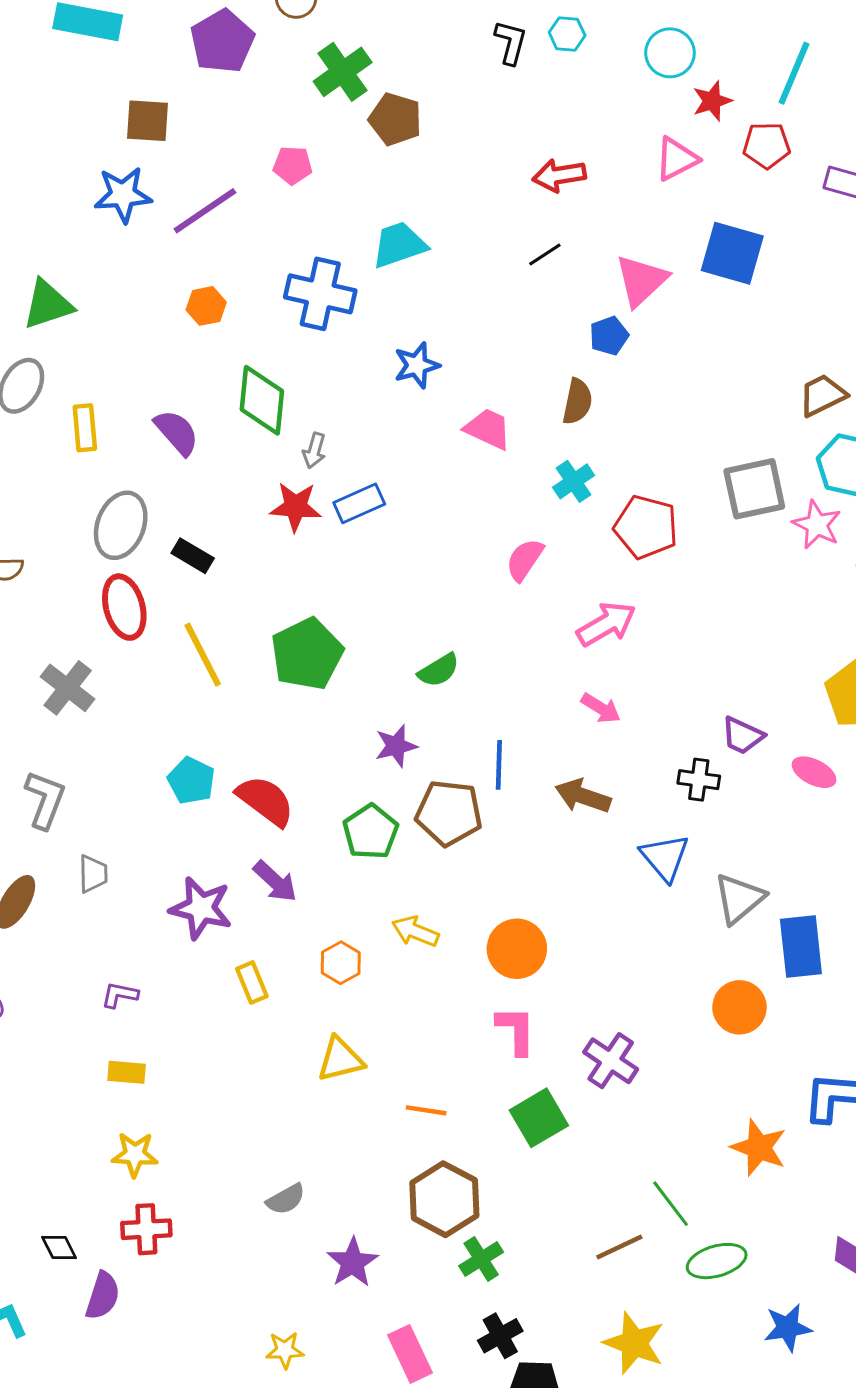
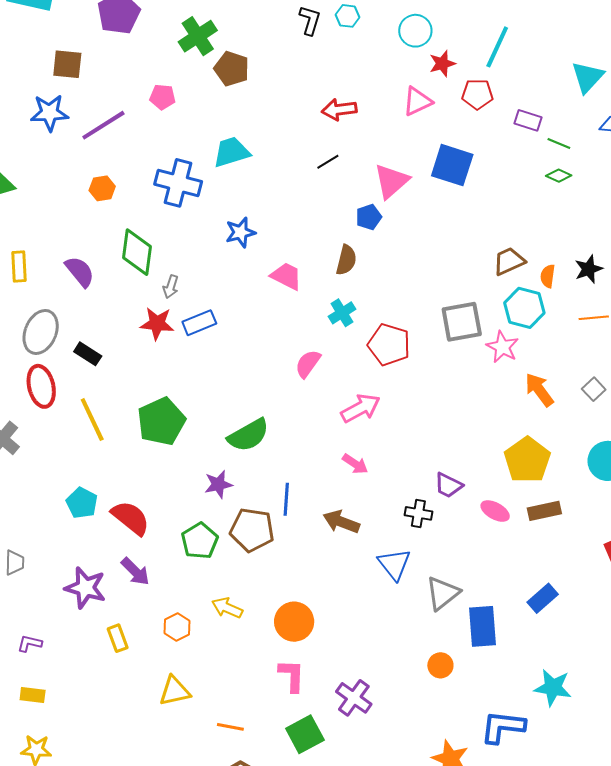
green semicircle: (439, 670) -> (248, 435), size x1.5
orange circle: (739, 1007) -> (440, 665), size x0.7

